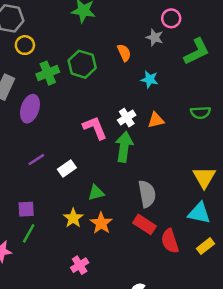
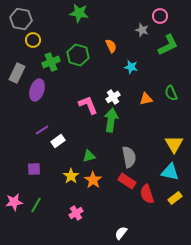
pink circle: (171, 18) -> (160, 16), moved
gray star: (155, 37) -> (142, 30), moved
green semicircle: (200, 112) -> (171, 93), turned 70
orange triangle: (156, 120) -> (146, 99), moved
white rectangle: (67, 168) -> (58, 141), moved
green line: (29, 233) -> (36, 205), moved

